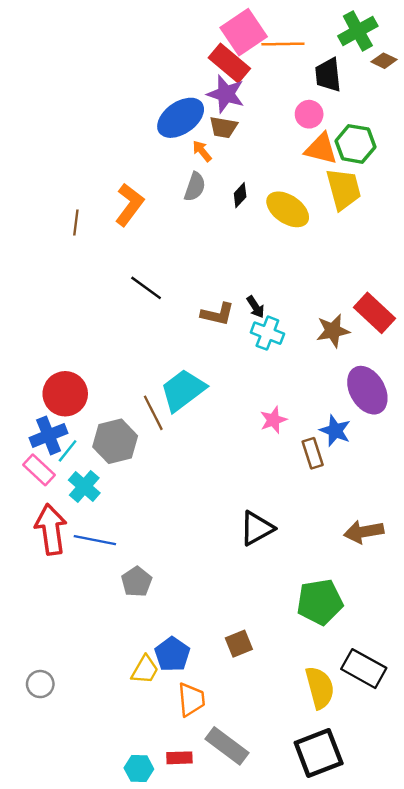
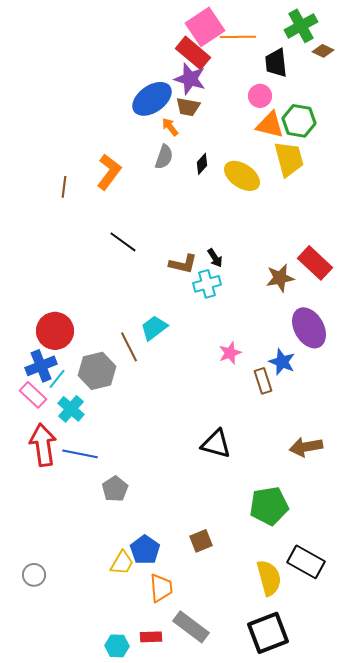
cyan cross: (267, 333) -> (207, 284), moved, turned -36
cyan trapezoid: (183, 390) -> (154, 328), size x0.7
black triangle: (257, 528) -> (216, 444), turned 44

